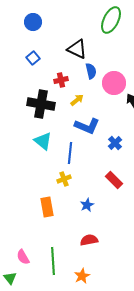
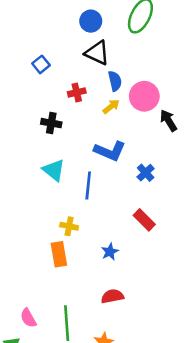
blue circle: (33, 22) -> (91, 21), moved
yellow arrow: (77, 100) -> (111, 106), moved
black cross: (41, 104) -> (51, 123), size x0.6
yellow cross: (64, 179) -> (69, 226), moved, turned 32

